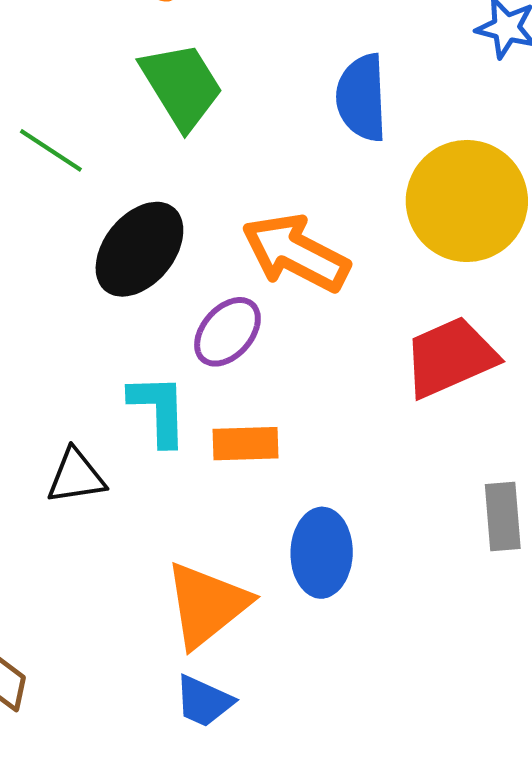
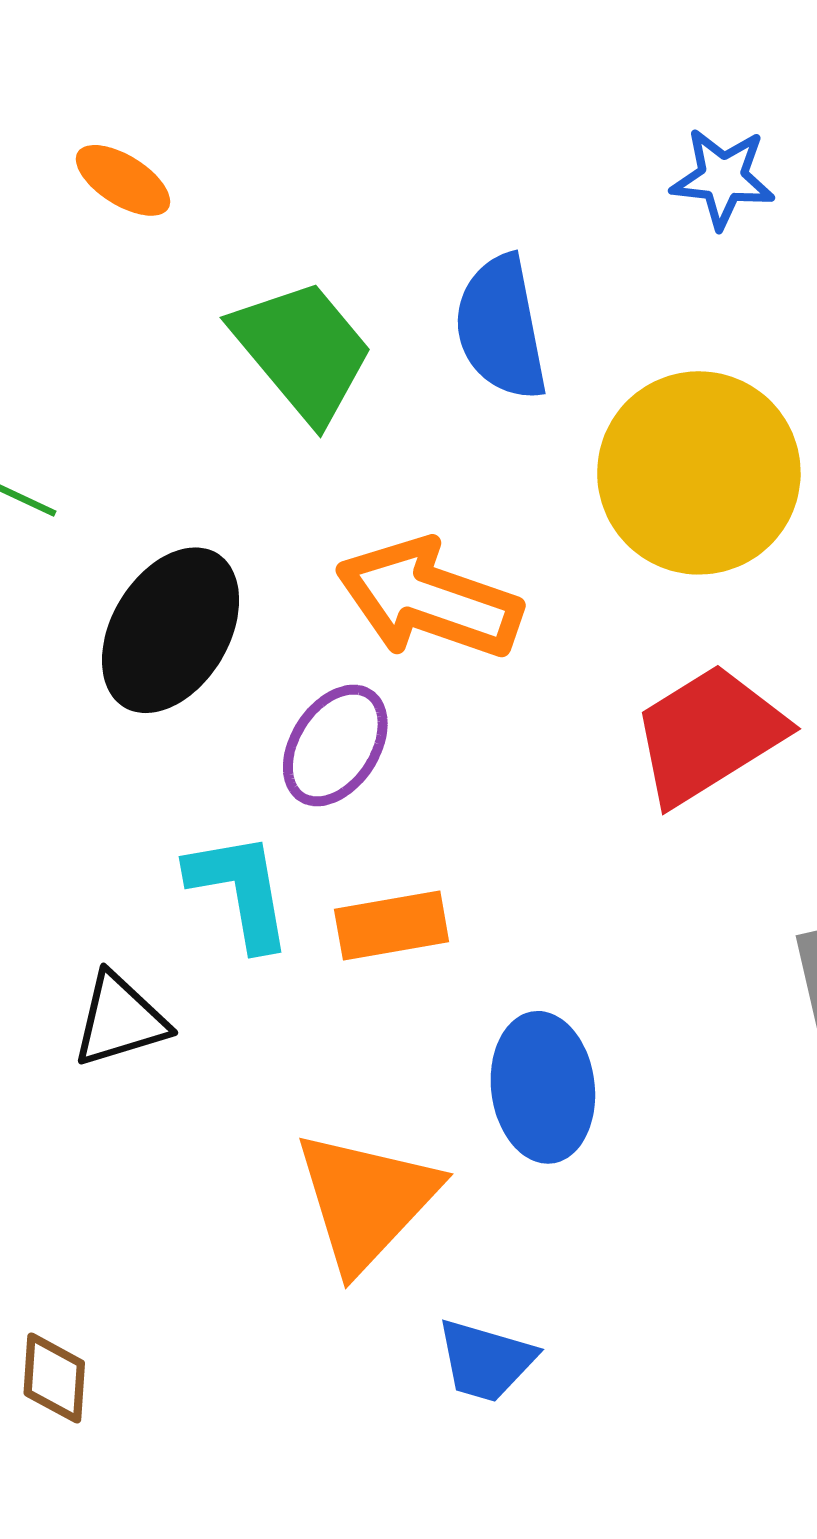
green trapezoid: (182, 86) -> (303, 351), moved
blue trapezoid: (204, 701) -> (486, 1360), moved

